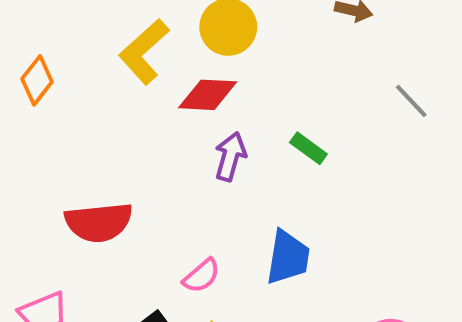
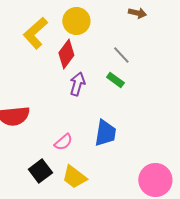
red diamond: (208, 95) -> (66, 54), turned -56
gray line: (411, 101) -> (121, 55), moved

